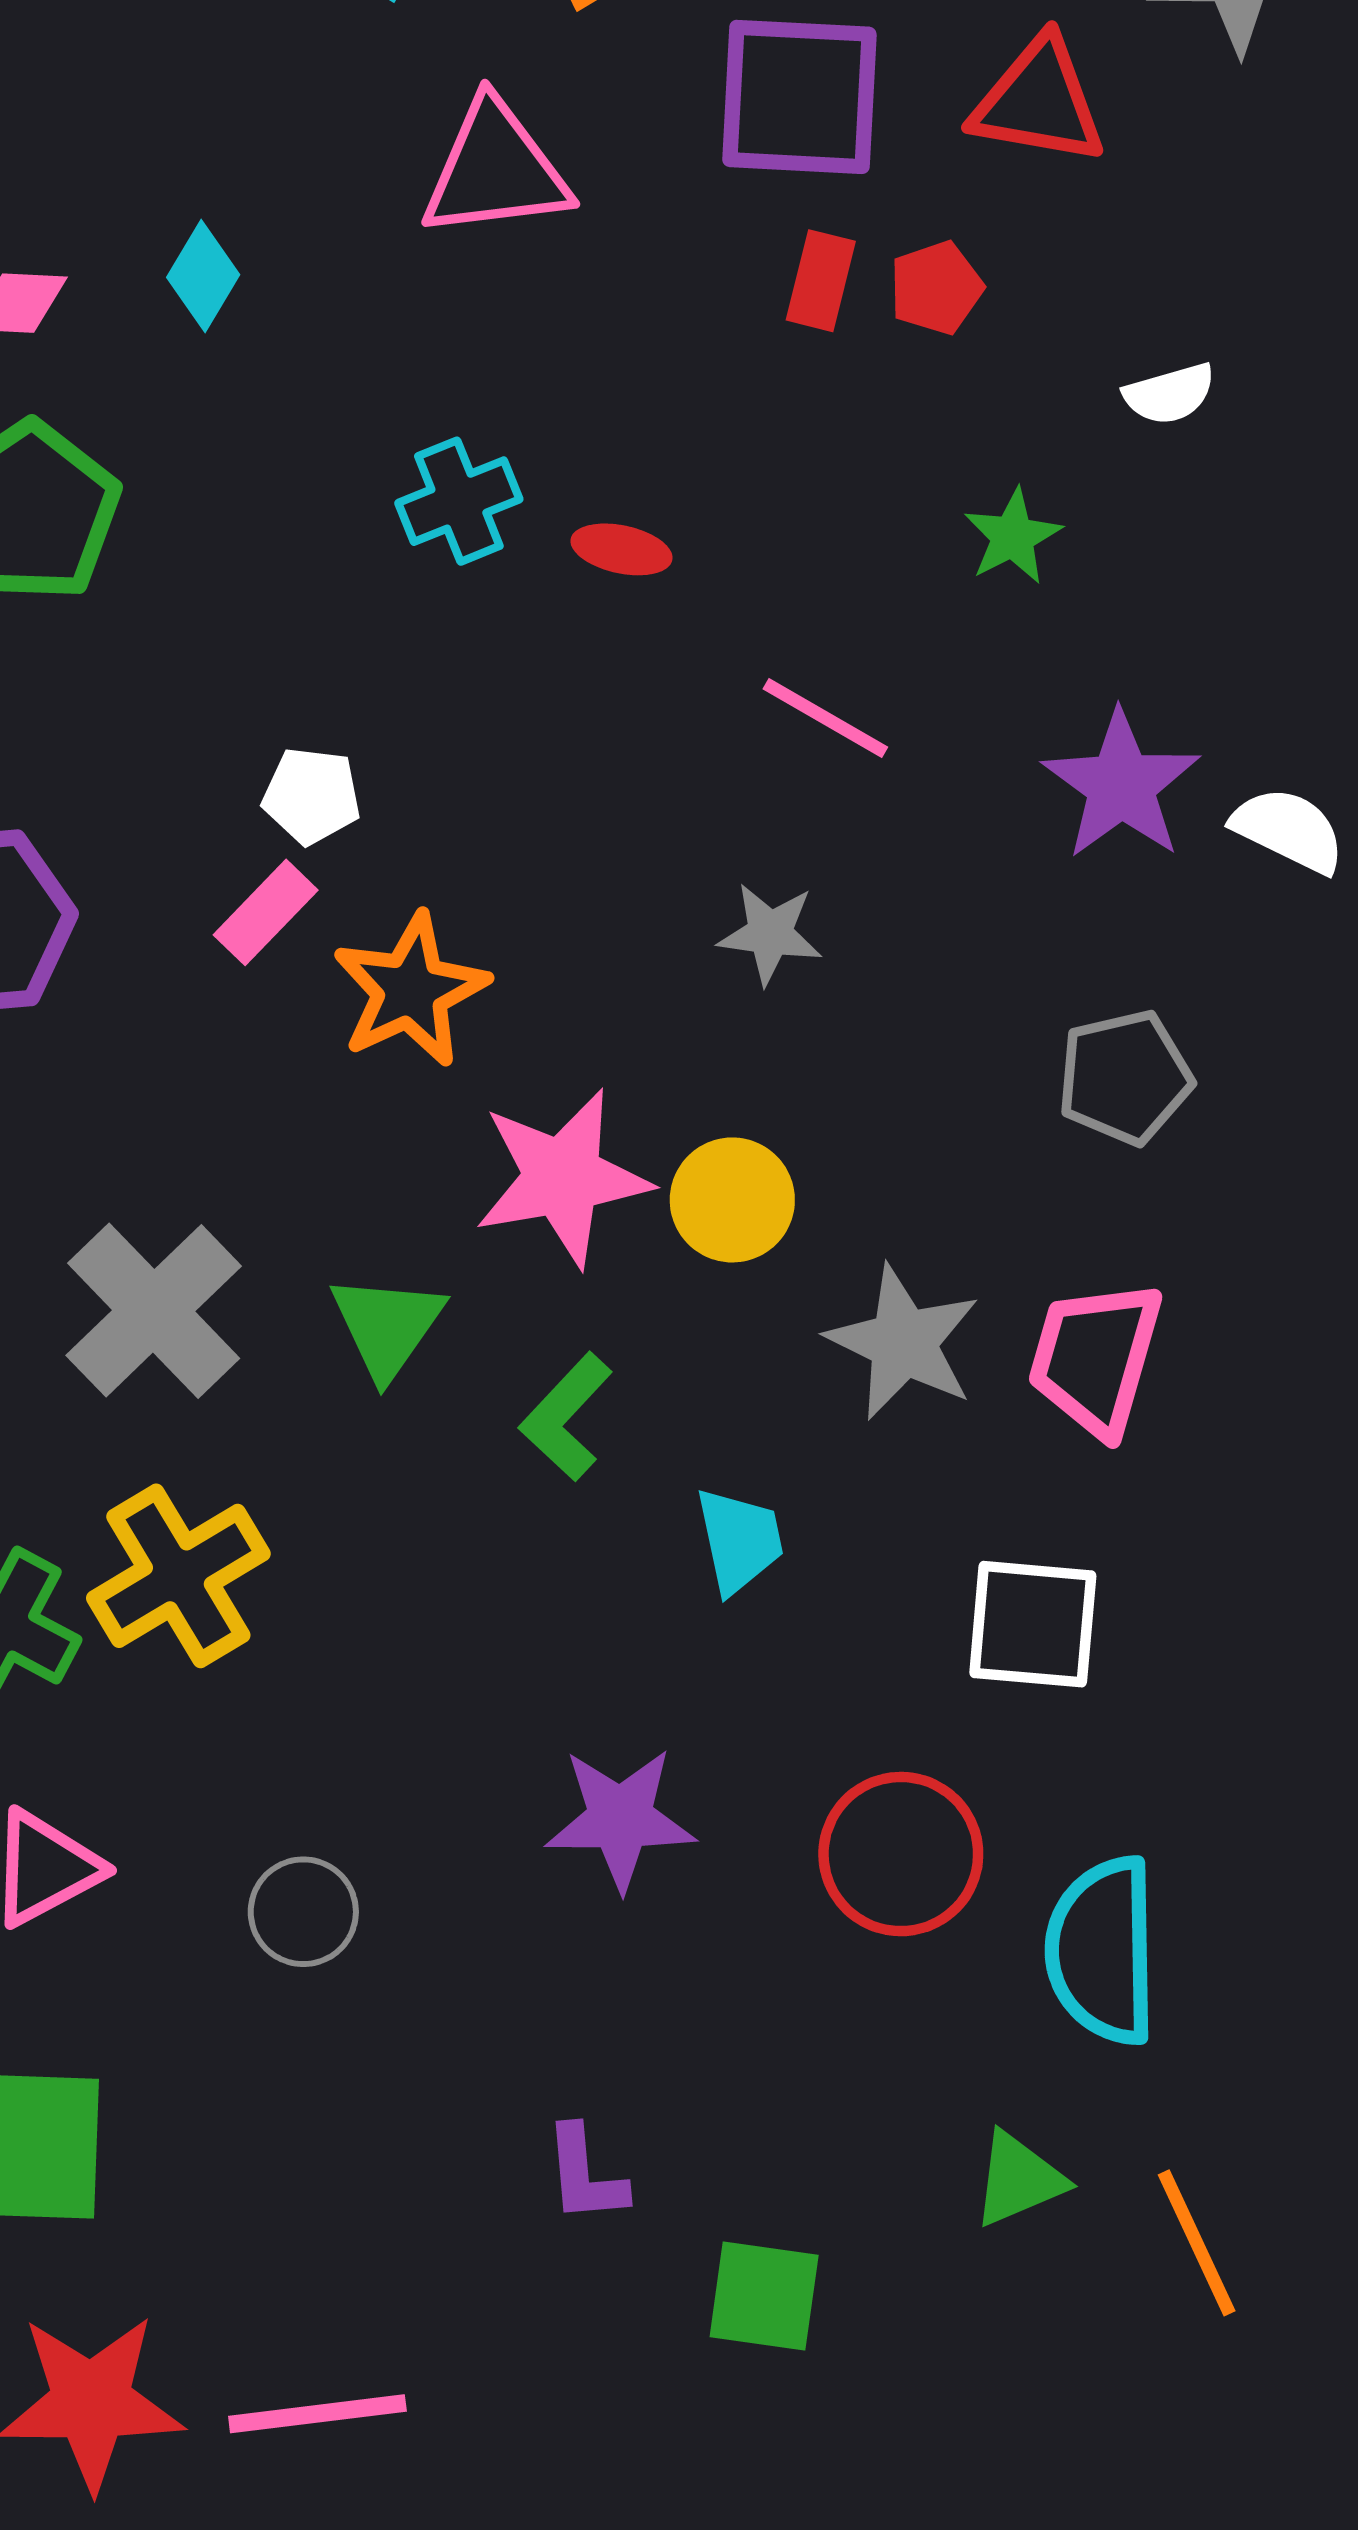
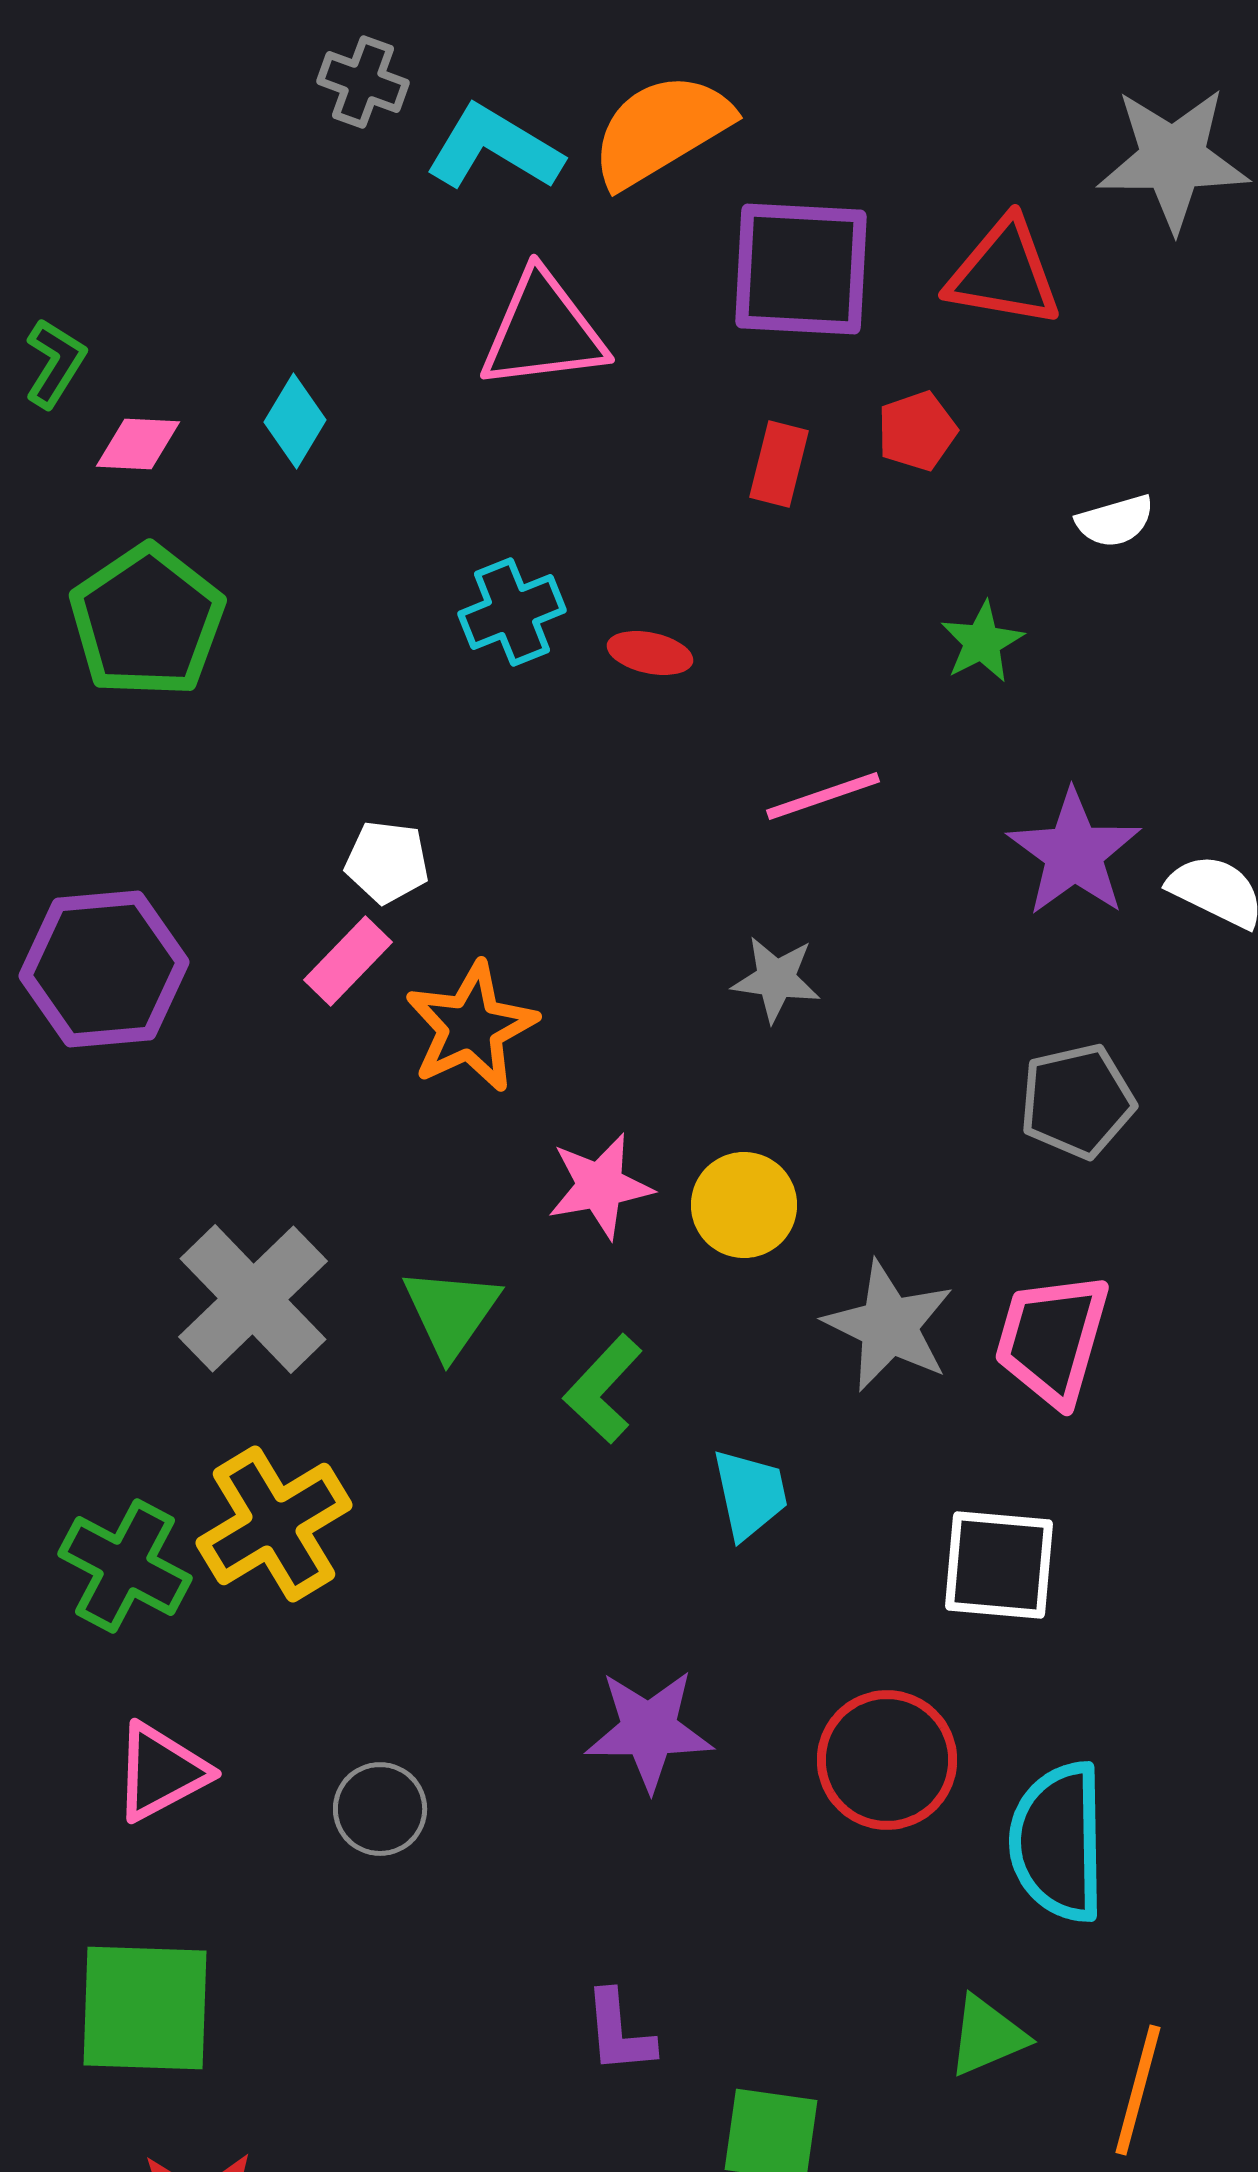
red rectangle: (821, 281) -> (779, 464), moved
pink line: (825, 718) -> (823, 796), turned -49
pink star: (563, 1178) -> (600, 1186), size x0.7
orange line: (1197, 2243) -> (1138, 2090), turned 40

